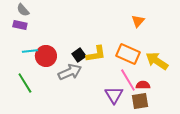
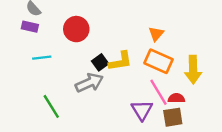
orange triangle: (138, 21) -> (156, 34), moved
red circle: (46, 56) -> (76, 29), moved
yellow arrow: (157, 61) -> (193, 70), turned -125
green line: (25, 83) -> (51, 106), moved

